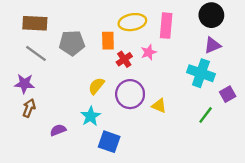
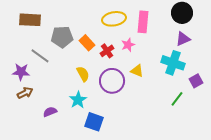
orange rectangle: (108, 41) -> (87, 43), moved, turned -42
gray line: (36, 53) -> (40, 56), moved
yellow semicircle: (96, 86) -> (83, 74), turned 112
yellow triangle: (159, 106) -> (137, 71), moved
brown arrow: (29, 108) -> (25, 93), turned 42

